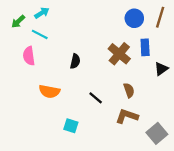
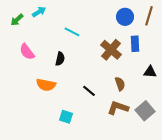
cyan line: (40, 34) -> (72, 32), moved
pink semicircle: (29, 56) -> (27, 52), turned -30
black semicircle: (75, 61) -> (60, 59), moved
black triangle: (161, 69) -> (150, 72), moved, turned 40
gray square: (157, 133) -> (145, 111), moved

